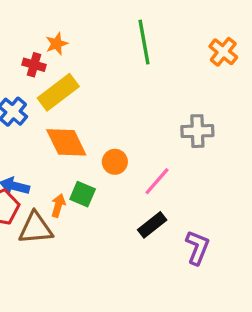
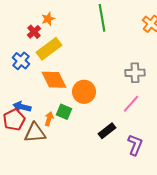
red cross: (34, 65) -> (34, 32), turned 32
orange circle: (115, 162) -> (84, 92), size x1.5
pink line: (157, 181) -> (131, 104), moved

